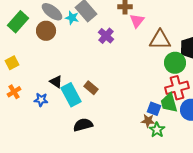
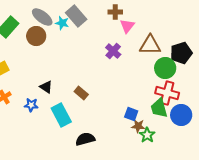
purple cross: (106, 36) -> (113, 51), moved
red cross: (177, 88) -> (167, 93), turned 30
cyan rectangle: (71, 95) -> (61, 115), moved
blue square: (154, 109) -> (131, 114), moved
black semicircle: (83, 125) -> (85, 139), moved

